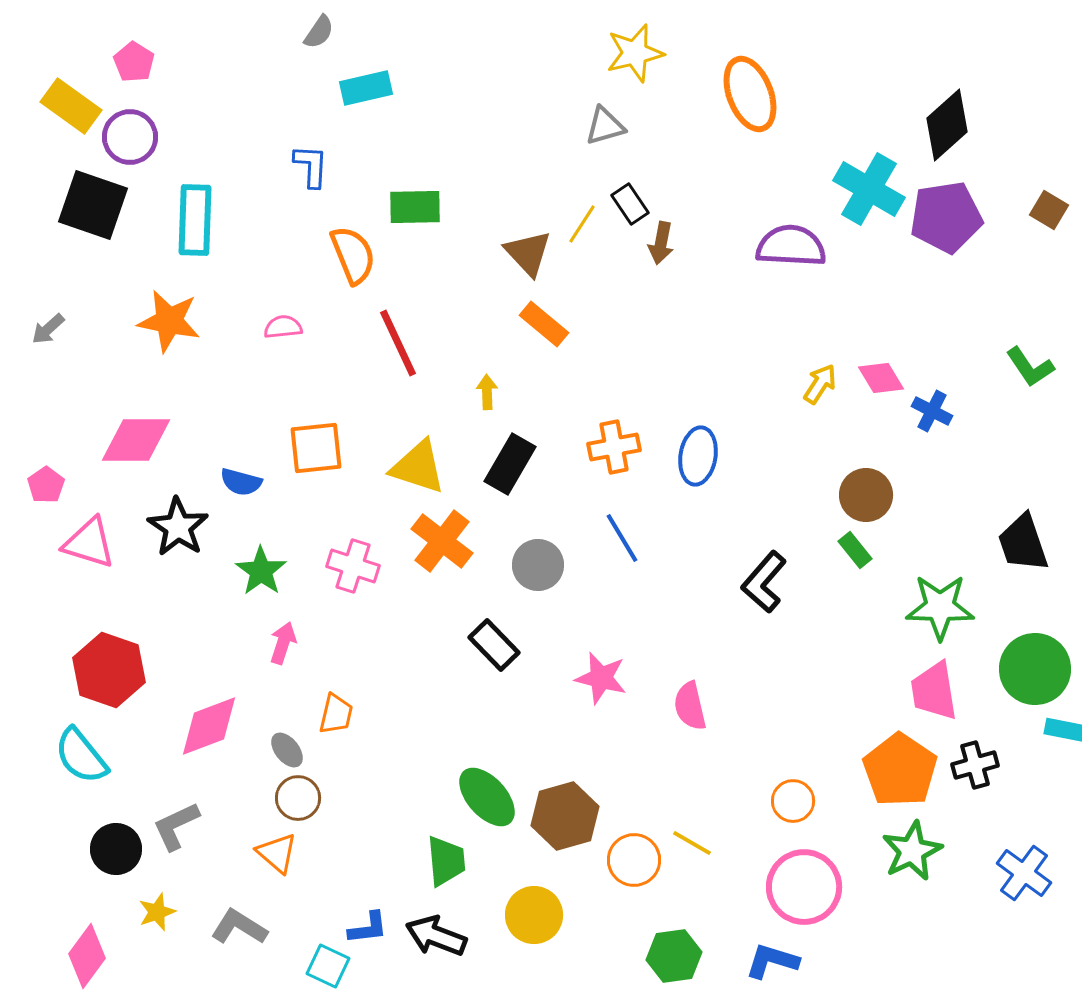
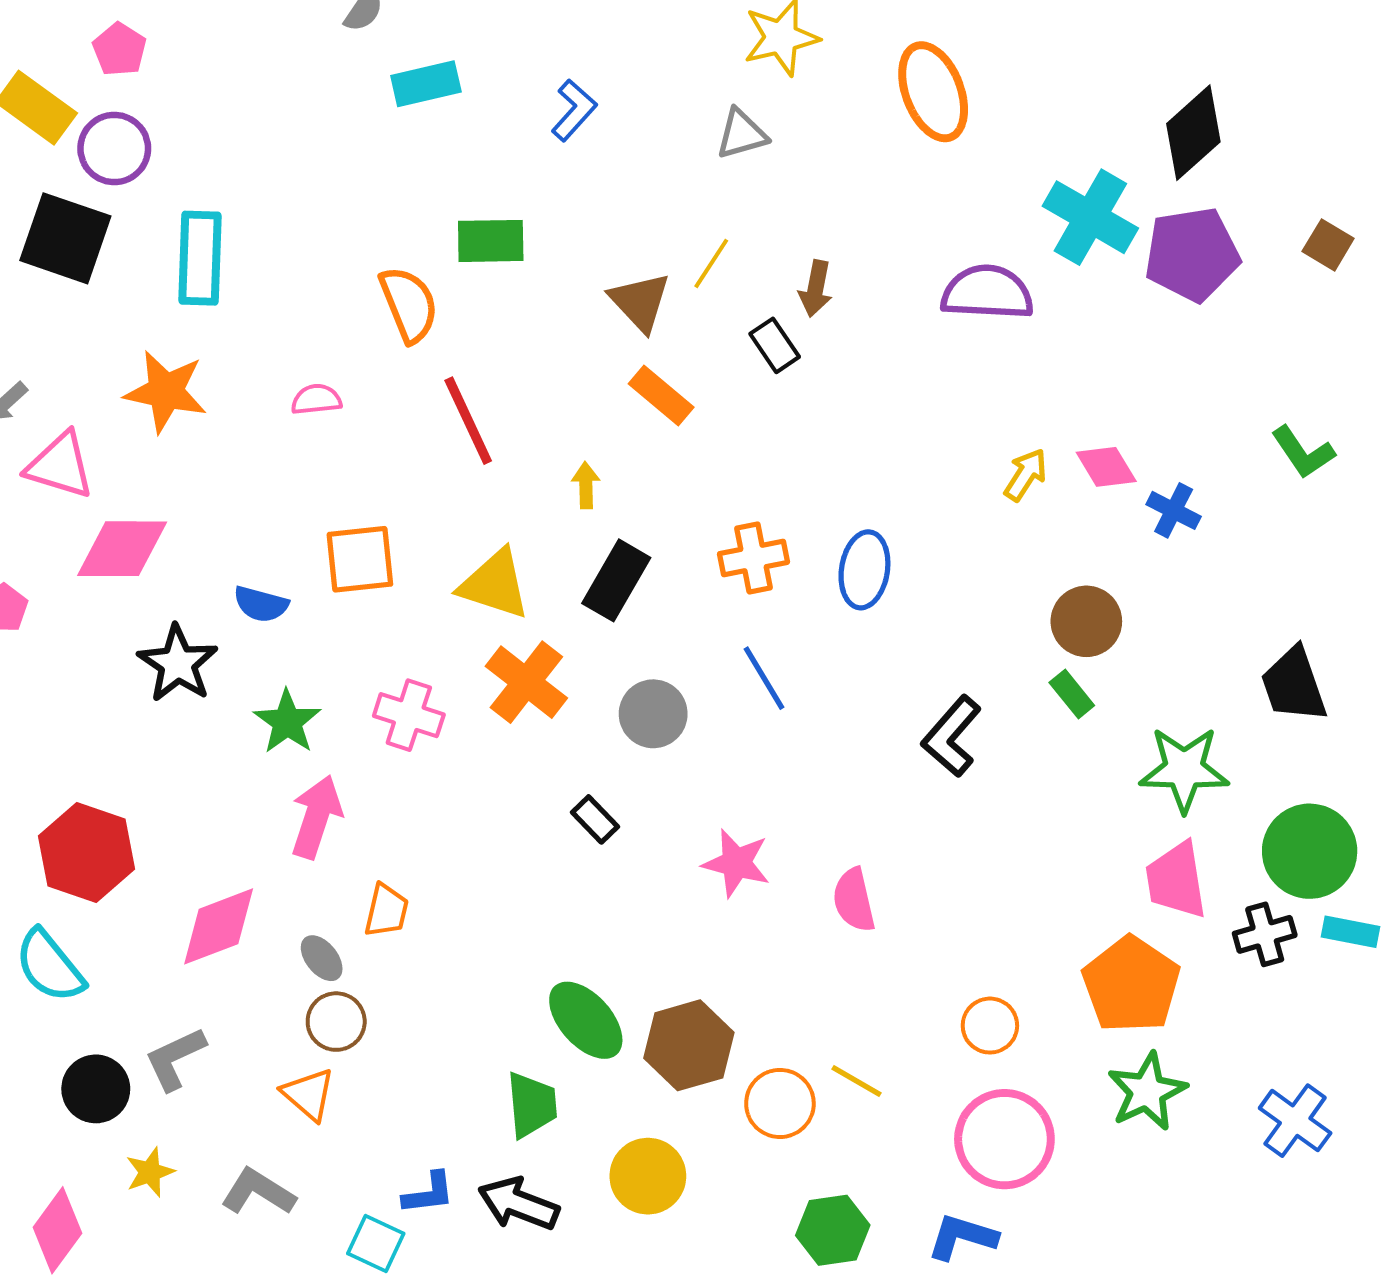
blue L-shape: (311, 166) -> (574, 110), moved, turned 39
black rectangle: (630, 204) -> (775, 345), moved
pink triangle: (89, 543) -> (60, 466), moved
pink arrow: (283, 643) -> (316, 817), size x1.5
black rectangle: (494, 645) -> (595, 819), size x0.7
black cross: (975, 765) -> (1265, 934), moved

